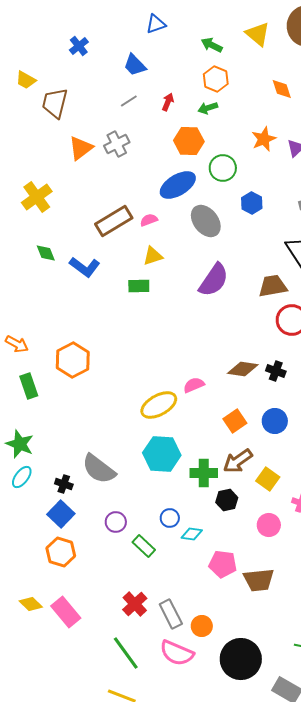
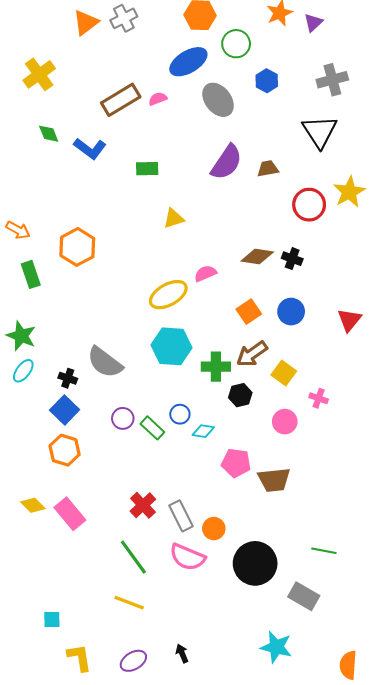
yellow triangle: (153, 256) -> (174, 218), moved
brown trapezoid: (273, 286) -> (268, 169), moved, size x0.7
green rectangle: (144, 546) -> (152, 428), moved

